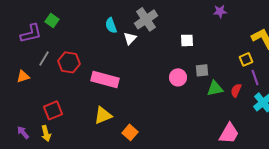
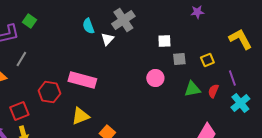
yellow square: (246, 59) -> (207, 60), moved
red hexagon: (69, 62) -> (49, 92), moved
gray square: (202, 70) -> (179, 59), moved
red square: (53, 110) -> (19, 111), moved

